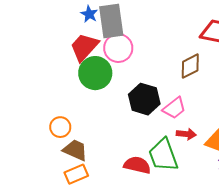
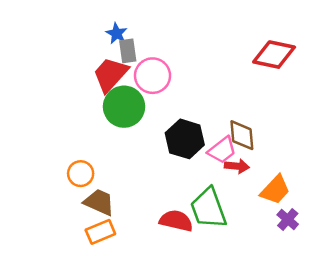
gray rectangle: (111, 21) -> (128, 51), moved, size x0.6
brown diamond: (190, 66) -> (242, 135), moved, turned -68
red arrow: (186, 134) -> (237, 166), moved

